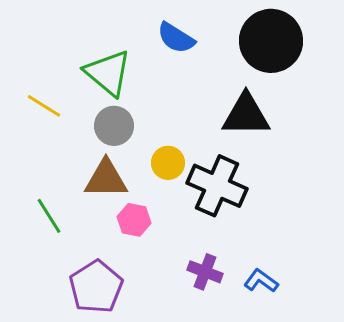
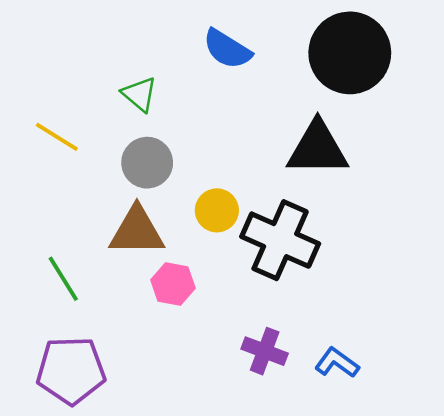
green triangle: (108, 73) -> (139, 94), size x0.6
purple pentagon: (96, 287) -> (71, 370), moved, turned 30

